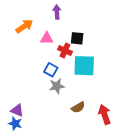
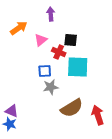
pink triangle: (47, 38) -> (41, 40), turned -40
blue square: (51, 70) -> (45, 71), turned -32
brown semicircle: (78, 107) -> (72, 108), size x1.6

